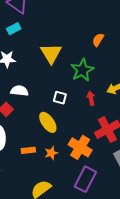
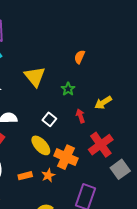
green star: (82, 70) -> (68, 89), size x0.6
white square: (60, 98) -> (49, 119), turned 32
orange cross: (80, 147) -> (66, 157), moved

